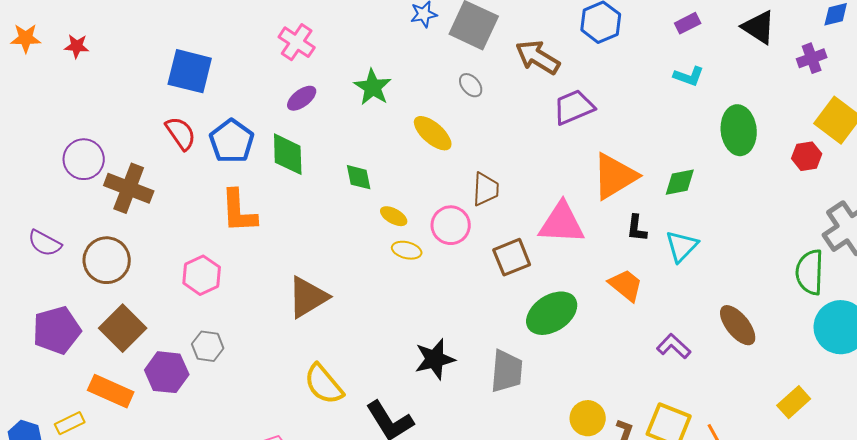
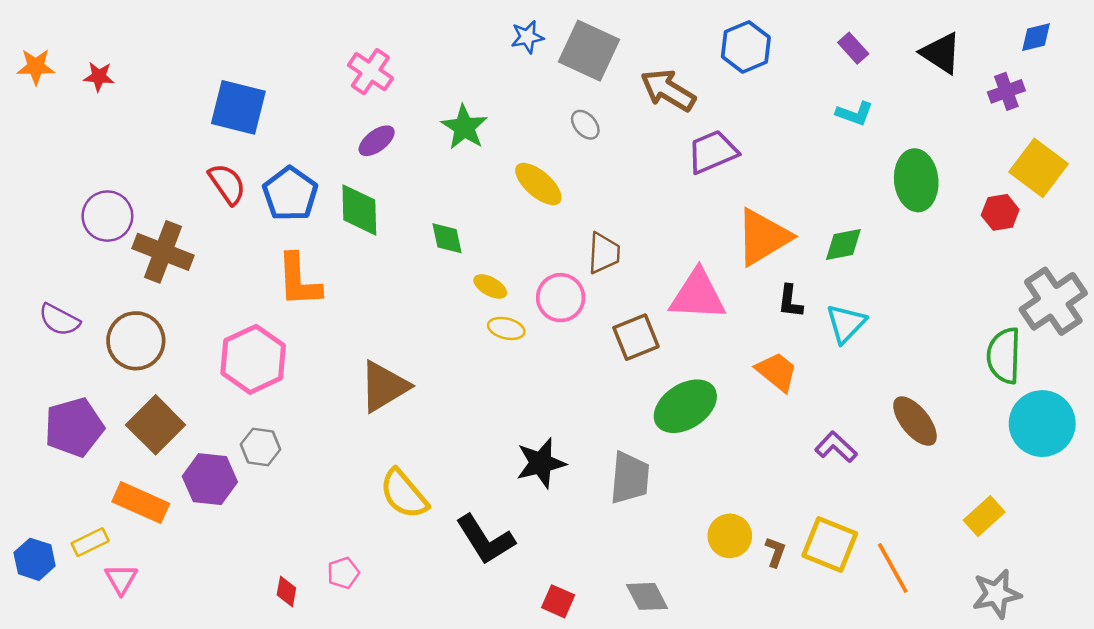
purple rectangle: (688, 23) -> (853, 48), turned 75
pink hexagon: (202, 275) -> (253, 359), size x1.4

